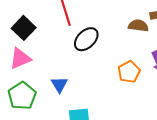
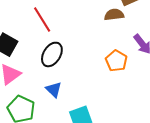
black ellipse: (86, 39) -> (52, 54), moved

